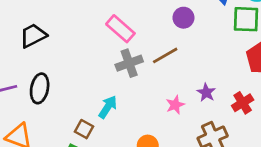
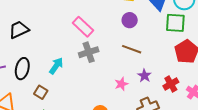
brown line: (165, 55) -> (132, 49), moved, turned 48
cyan arrow: (108, 107) -> (56, 66), moved
brown square: (84, 129) -> (41, 92), moved

